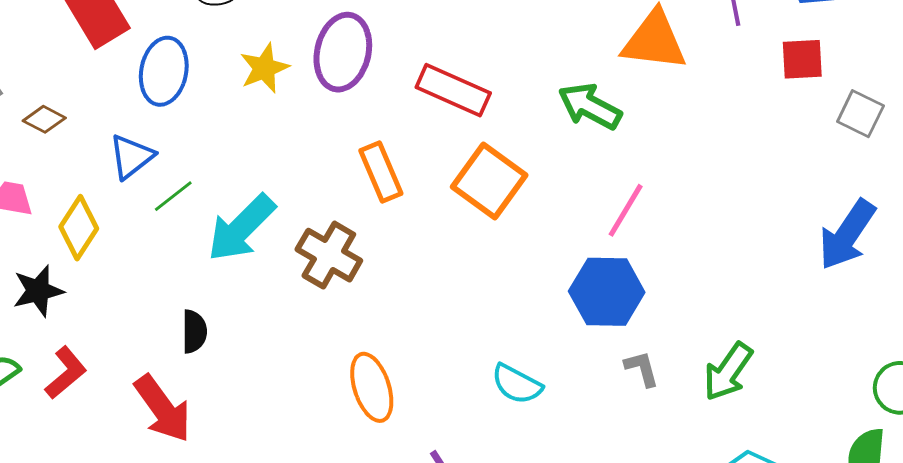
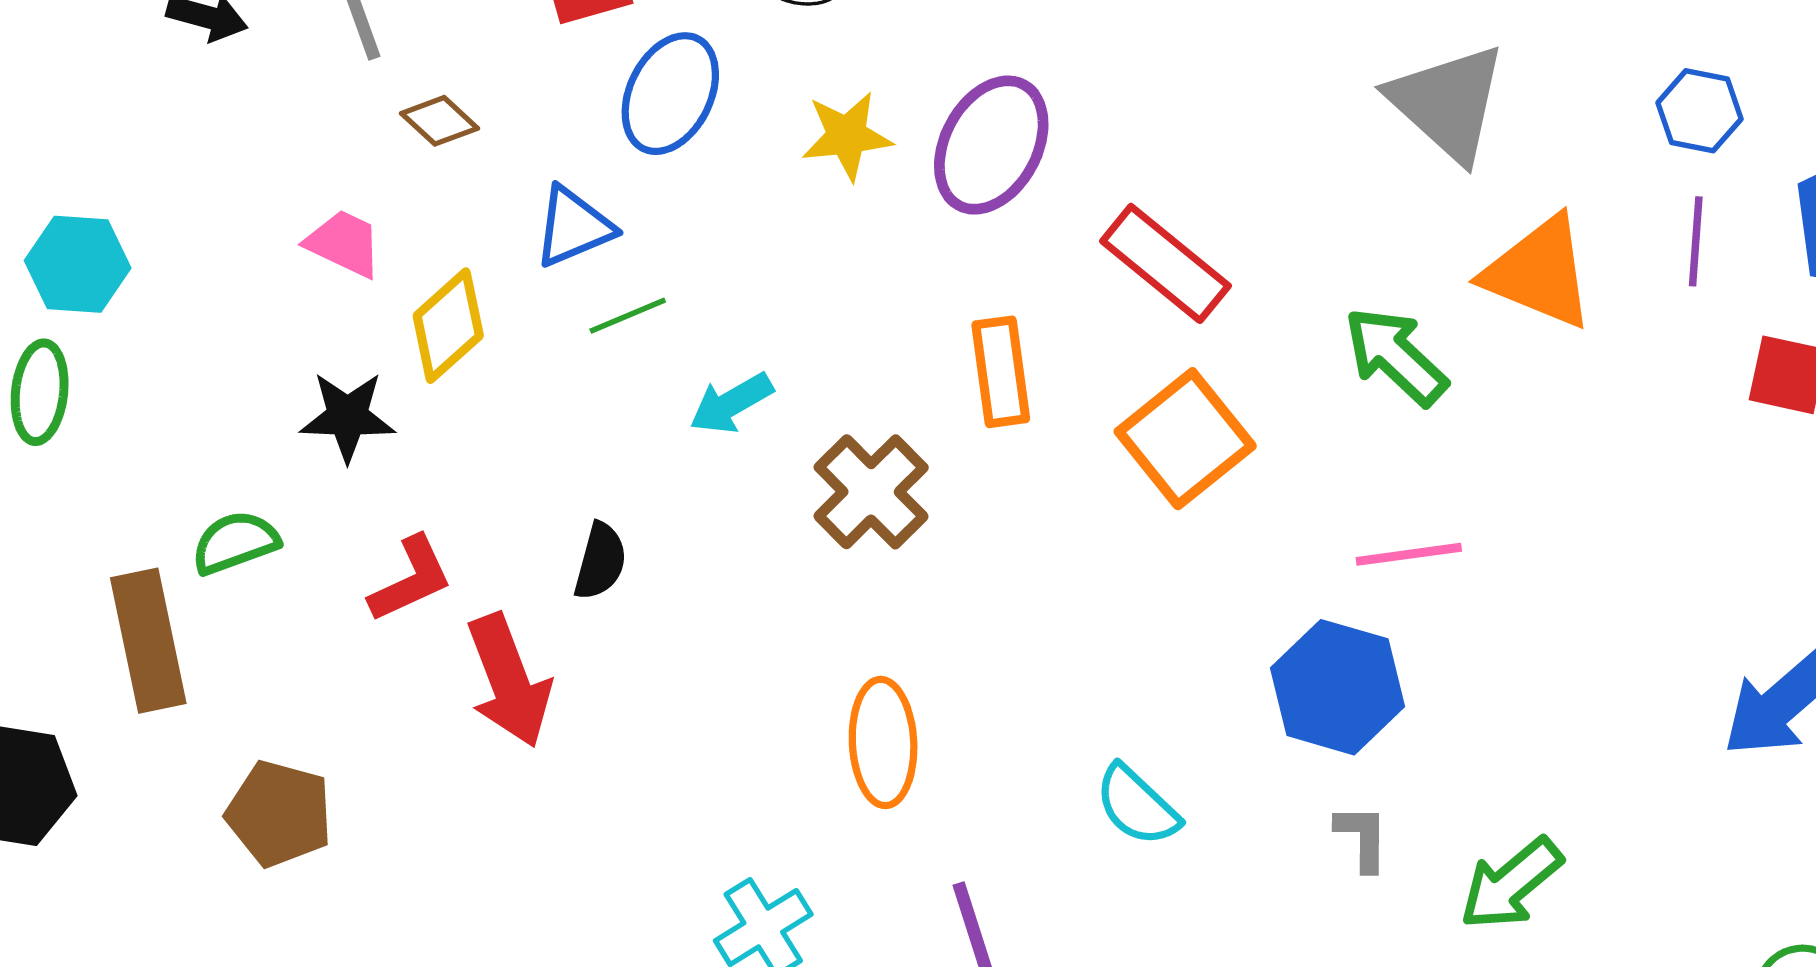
pink line: (626, 210) -> (1409, 554), turned 36
cyan arrow: (241, 228) -> (731, 403), size x0.6
red L-shape: (66, 373) -> (411, 579), moved

